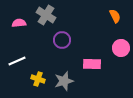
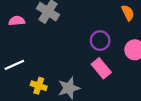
purple circle: (62, 40) -> (100, 41), moved
pink rectangle: (92, 64) -> (101, 68), turned 48

